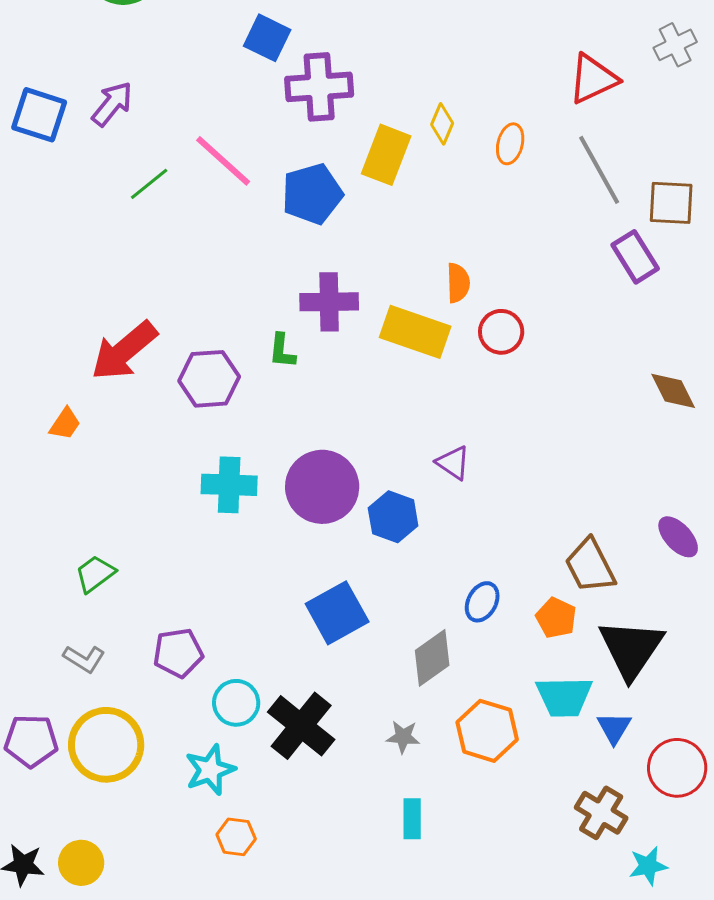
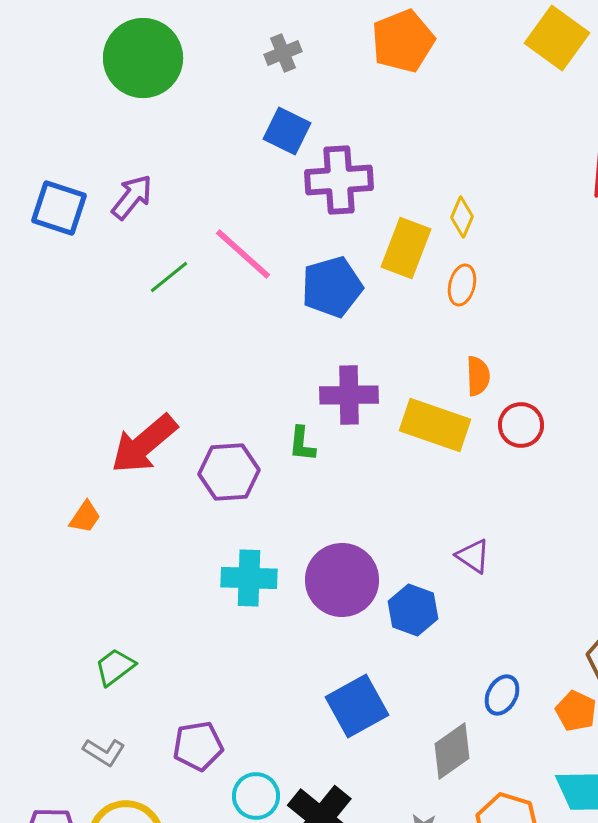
orange ellipse: (510, 144) -> (462, 285), moved

